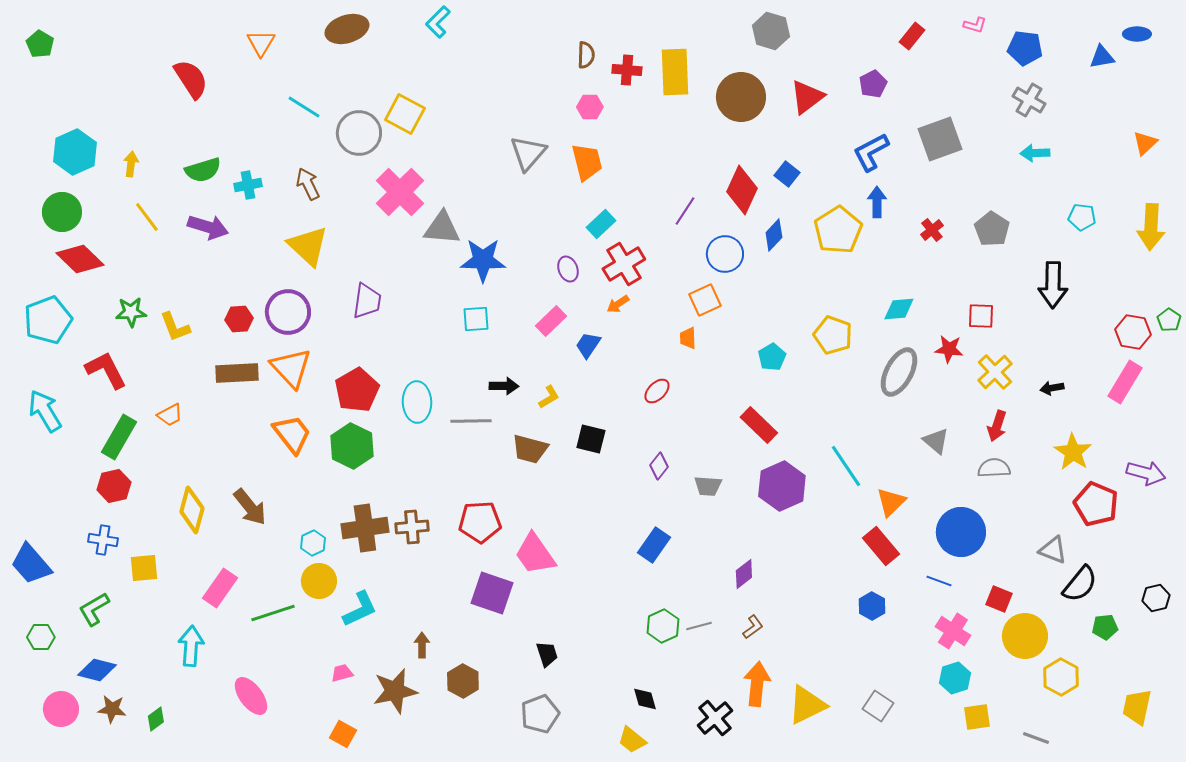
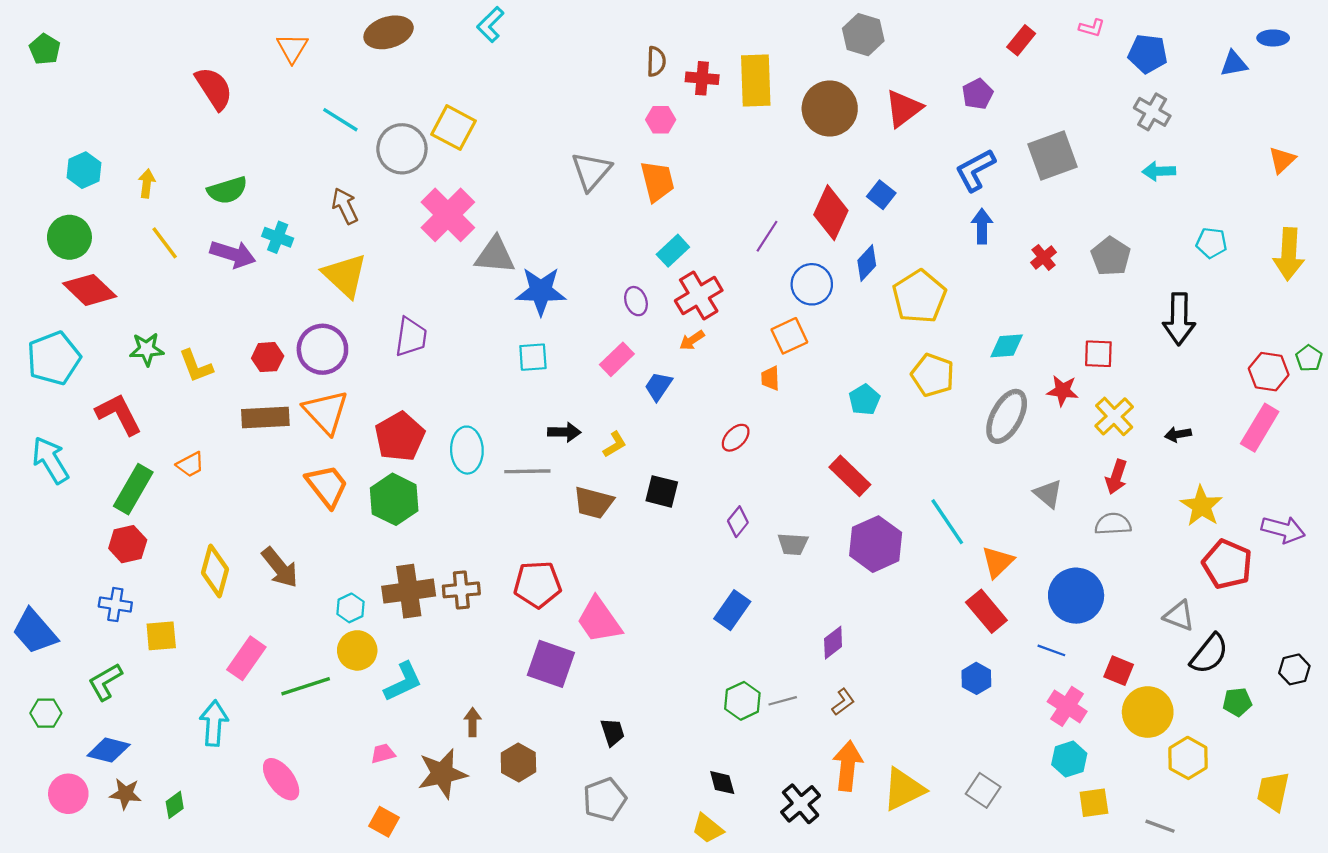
cyan hexagon: (75, 152) -> (84, 170), size x0.7
cyan cross: (248, 185) -> (278, 237), moved, turned 32
yellow pentagon: (838, 230) -> (919, 297), moved

